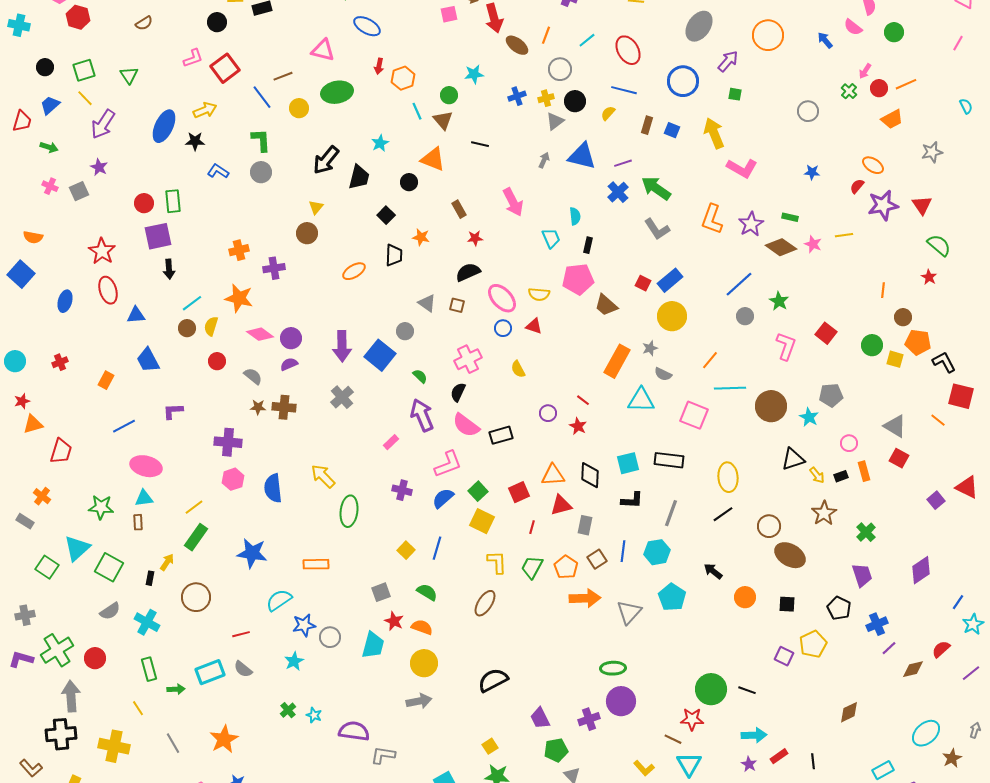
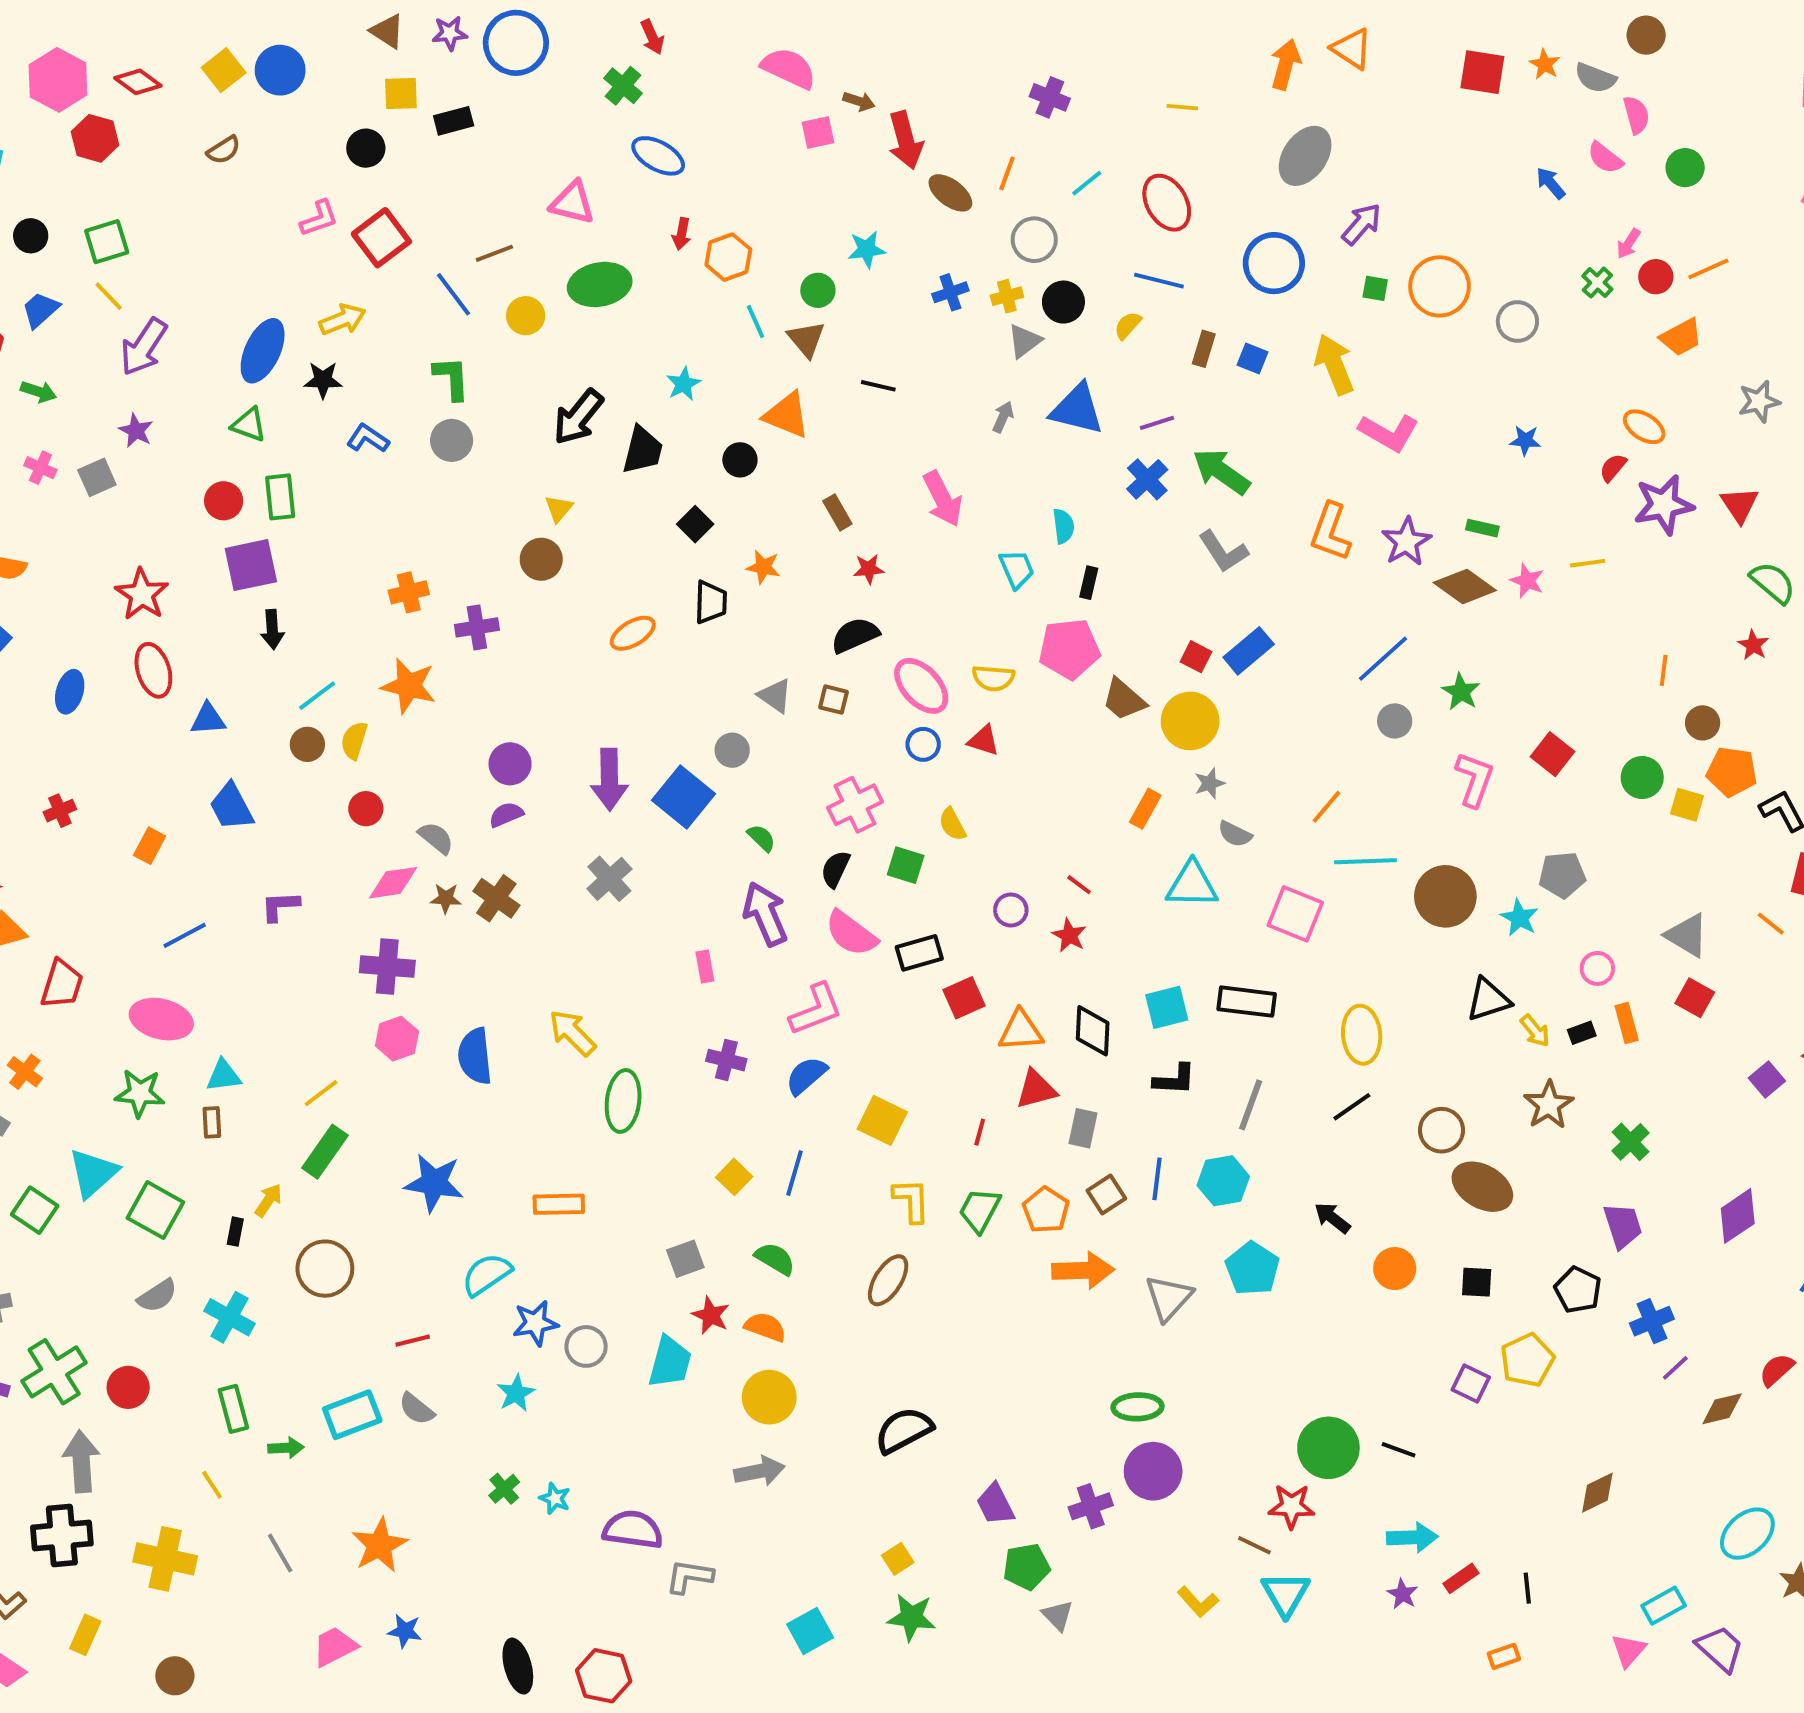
orange circle: (768, 35) -> (1440, 286), moved
green triangle: (129, 75) -> (249, 425), moved, turned -36
yellow circle: (672, 316) -> (1190, 721), moved
pink diamond: (260, 334) -> (393, 883), moved, turned -44
orange rectangle: (617, 361) -> (1145, 809), size x0.6
brown cross: (284, 407) -> (496, 898), turned 30
pink rectangle: (391, 442) -> (705, 966), turned -56
pink ellipse: (146, 466) -> (161, 1019), moved
green square: (478, 491) -> (906, 865), moved, turned -30
red square: (519, 492) -> (964, 998), moved

